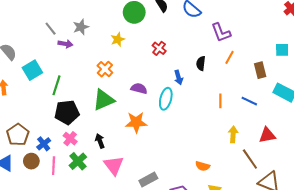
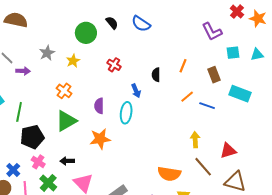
gray star: (81, 27) -> (47, 53), moved
purple L-shape: (221, 33) -> (212, 32), moved
purple semicircle: (139, 88) -> (99, 106), turned -98
orange line: (220, 101) -> (187, 97), moved, turned 56
red triangle: (267, 135) -> (228, 151), moved
black arrow: (100, 141) -> (67, 161), turned -64
brown line: (250, 159) -> (203, 167), moved
orange semicircle: (203, 166) -> (169, 174), size x1.6

